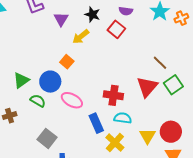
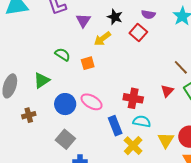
orange square: (67, 62) -> (88, 63), turned 32
blue circle: (50, 82) -> (65, 104), moved
red triangle: (147, 87) -> (167, 91), size x0.6
green semicircle: (38, 101) -> (62, 54), moved

